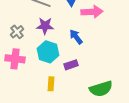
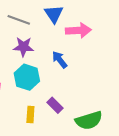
purple rectangle: (71, 65) -> (55, 105), moved, turned 64

